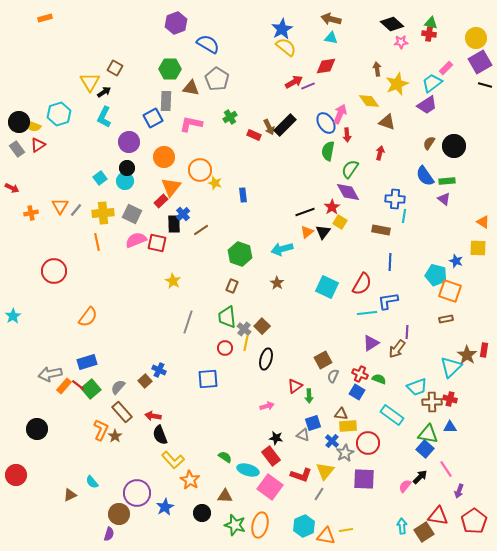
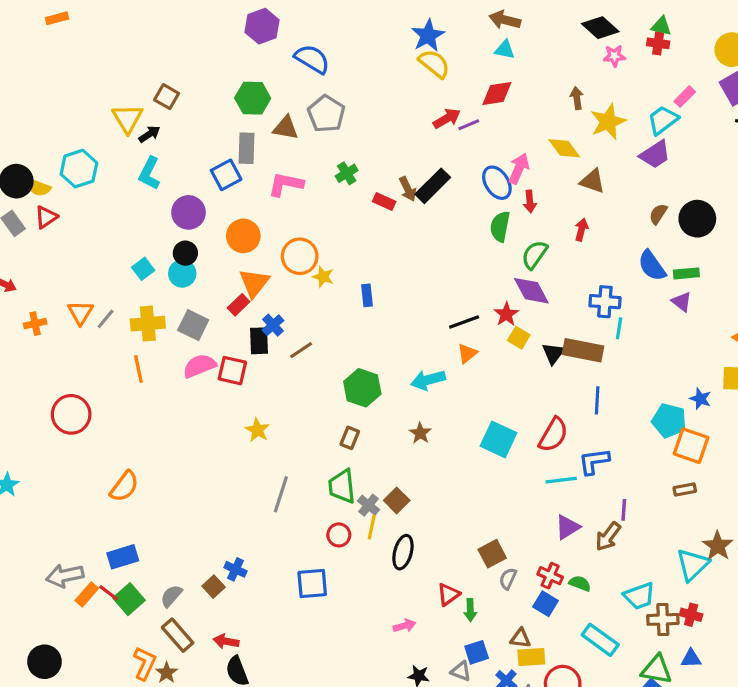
brown rectangle: (381, 230) -> (583, 350), size x1.4
black triangle: (323, 232) -> (553, 353), moved

